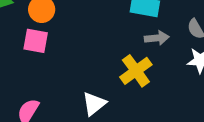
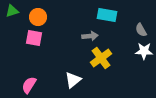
gray arrow: (157, 38) -> (90, 36), moved

